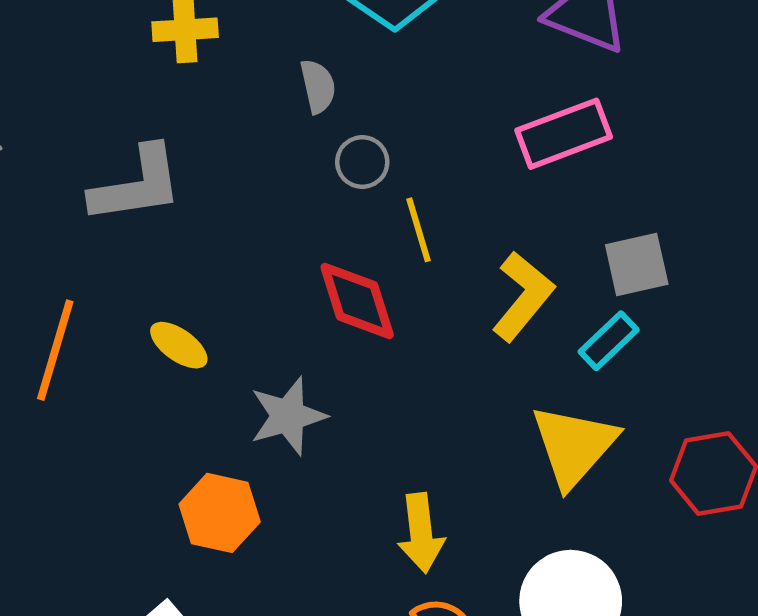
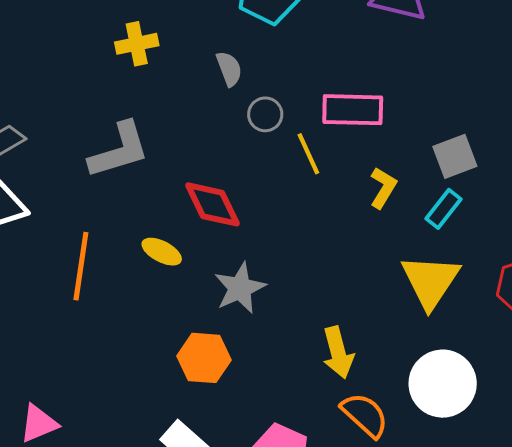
pink rectangle: (564, 134) -> (353, 110), moved, turned 30
yellow L-shape: (523, 296) -> (383, 188), size x0.7
red diamond: (357, 301) -> (213, 204), moved

